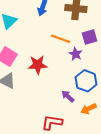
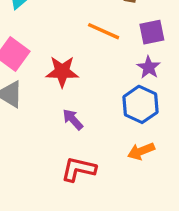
purple star: (76, 54) -> (149, 67), moved
purple arrow: (68, 96) -> (73, 119), moved

